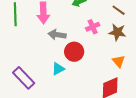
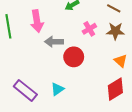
cyan triangle: (58, 69) -> (57, 89), moved

